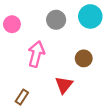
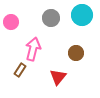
brown rectangle: (22, 97) -> (20, 70), moved

